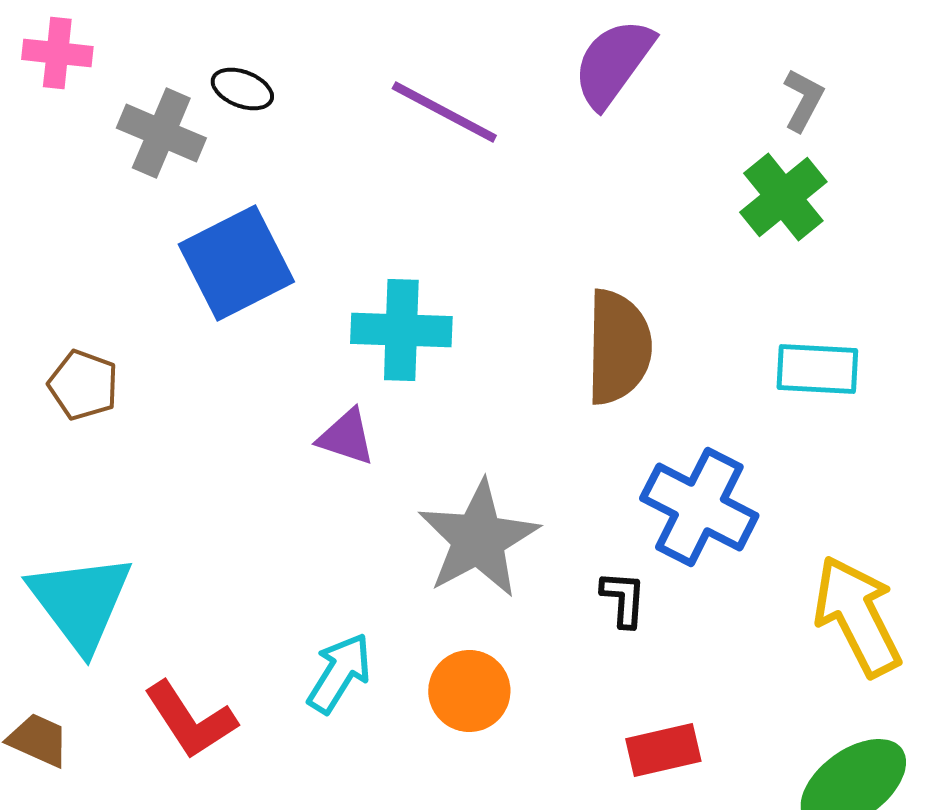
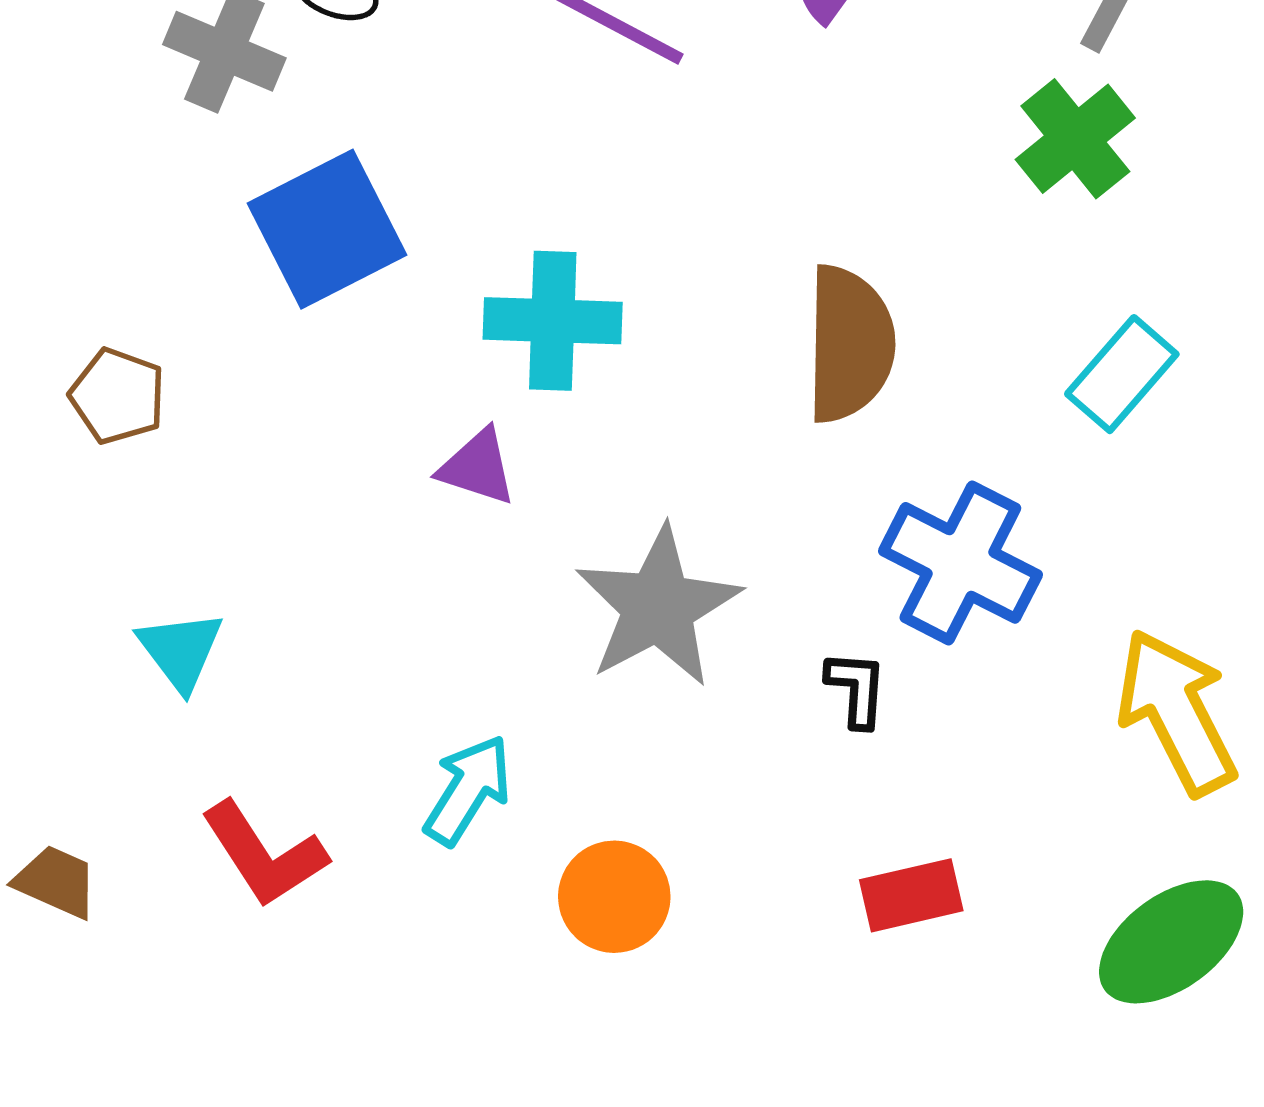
cyan rectangle: (817, 369) -> (1122, 374), turned -52
cyan triangle: (80, 602) -> (181, 650), moved, size x0.6
orange circle: (469, 691) -> (614, 897), moved

